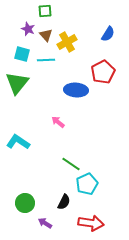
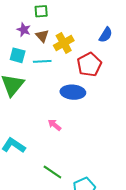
red pentagon: (103, 72) -> (89, 64), moved
green line: (71, 164) -> (52, 172), moved

